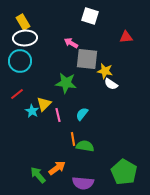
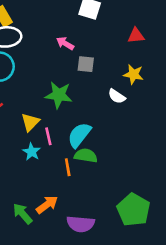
gray square: (87, 59) -> (86, 64), size x0.6
yellow star: (105, 71) -> (133, 74), moved
cyan star: (32, 111) -> (32, 152), moved
cyan semicircle: (82, 114) -> (79, 135), size x1.5
green semicircle: (85, 146) -> (86, 156), moved

